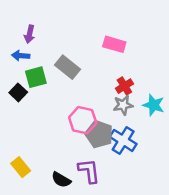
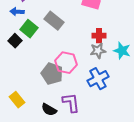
green square: (36, 77) -> (29, 29), turned -36
red cross: (124, 86) -> (99, 36), turned 32
gray pentagon: (99, 134) -> (52, 74), moved
blue cross: (123, 140) -> (98, 79), turned 30

